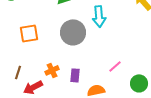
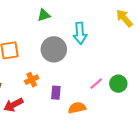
orange cross: (52, 70) -> (32, 80), moved
green circle: (139, 83) -> (118, 84), moved

